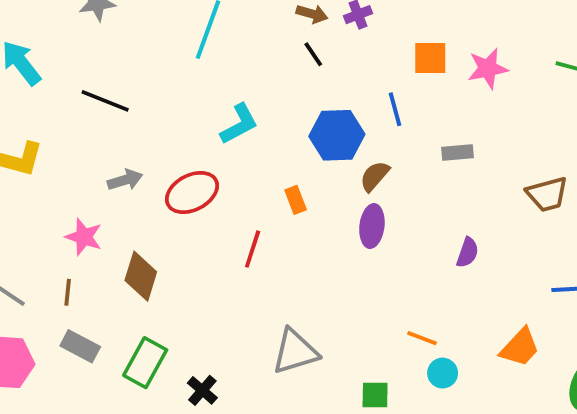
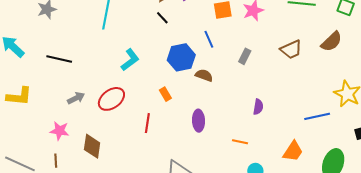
gray rectangle: (458, 152) -> (245, 56), turned -49
brown semicircle: (375, 176) -> (204, 75), turned 78
brown trapezoid: (547, 194) -> (291, 49), moved
purple ellipse: (372, 226) -> (199, 121), moved
orange line: (422, 338) -> (240, 142), moved

